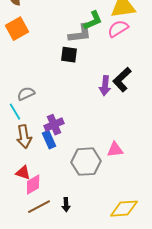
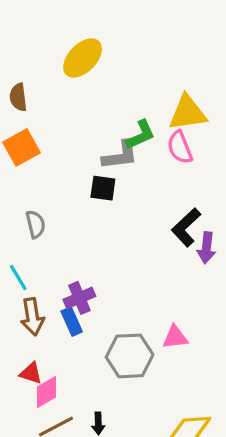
pink semicircle: (118, 29) -> (180, 147), turned -80
purple arrow: (105, 86) -> (206, 248), moved
gray semicircle: (26, 94) -> (36, 224), moved, turned 102

